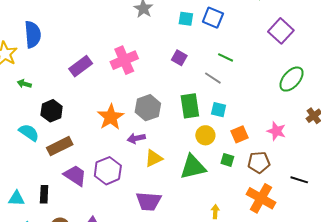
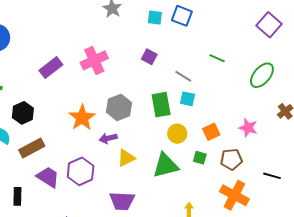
purple square: (281, 31) -> (269, 25), moved
green line: (226, 57) -> (217, 58), moved
cyan square: (219, 110) -> (187, 99), moved

